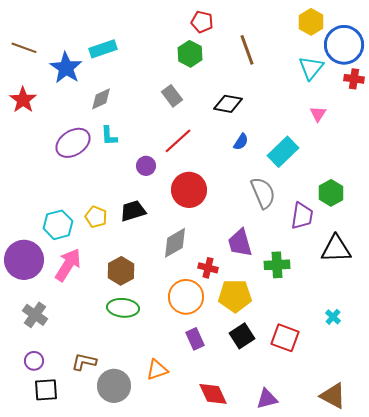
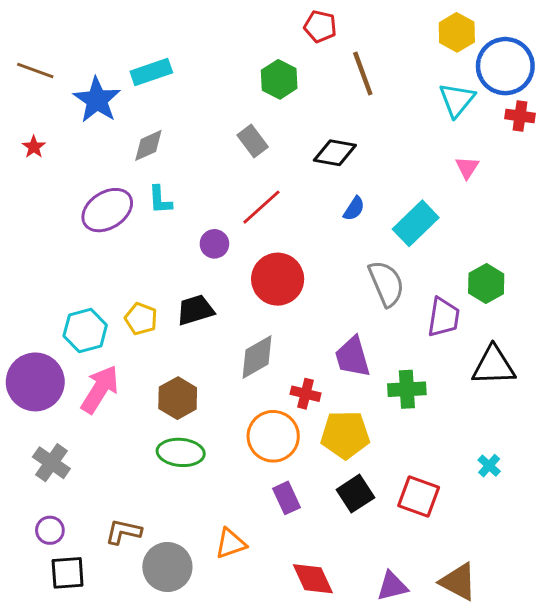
red pentagon: (202, 22) -> (320, 26), moved
red star: (23, 100) -> (34, 147), size x0.6
brown triangle: (333, 396) -> (458, 582), moved

